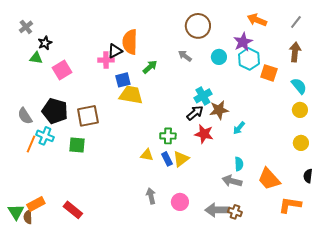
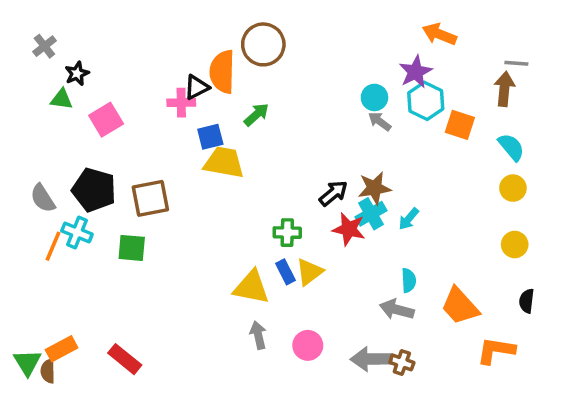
gray line: (296, 22) -> (516, 63), moved, turned 56
brown circle: (198, 26) -> (263, 44), moved
gray arrow: (185, 56) -> (380, 121), moved
cyan cross: (203, 96) -> (371, 214), moved
yellow triangle: (147, 155) -> (251, 287), moved, size x1.6

